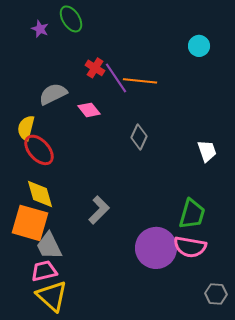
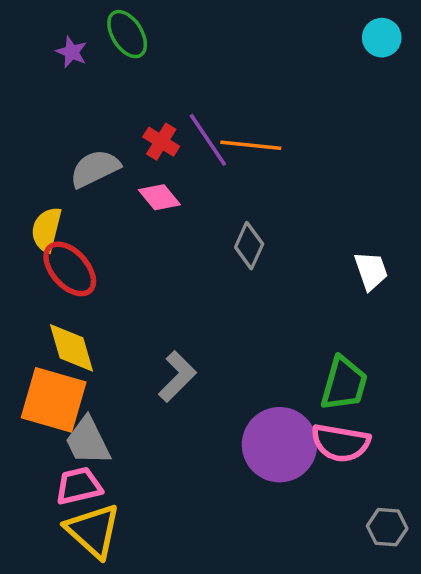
cyan circle: (199, 46) -> (382, 38), moved
red cross: (95, 68) -> (161, 142), moved

